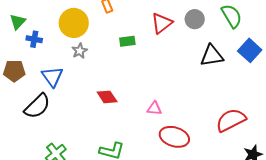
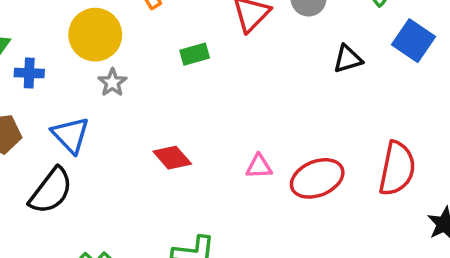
black triangle: (212, 56) -> (348, 59), size x0.7
red semicircle: (231, 120) -> (397, 169), turned 136
red ellipse: (174, 137) -> (317, 178), moved, turned -32

